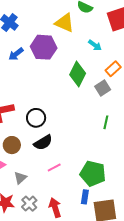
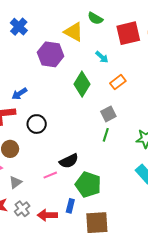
blue arrow: (16, 54) -> (19, 94), moved
gray square: (103, 88) -> (108, 114), moved
black semicircle: (43, 142) -> (69, 161), moved
blue rectangle: (85, 197) -> (70, 206), moved
red arrow: (55, 208) -> (47, 215), turned -78

